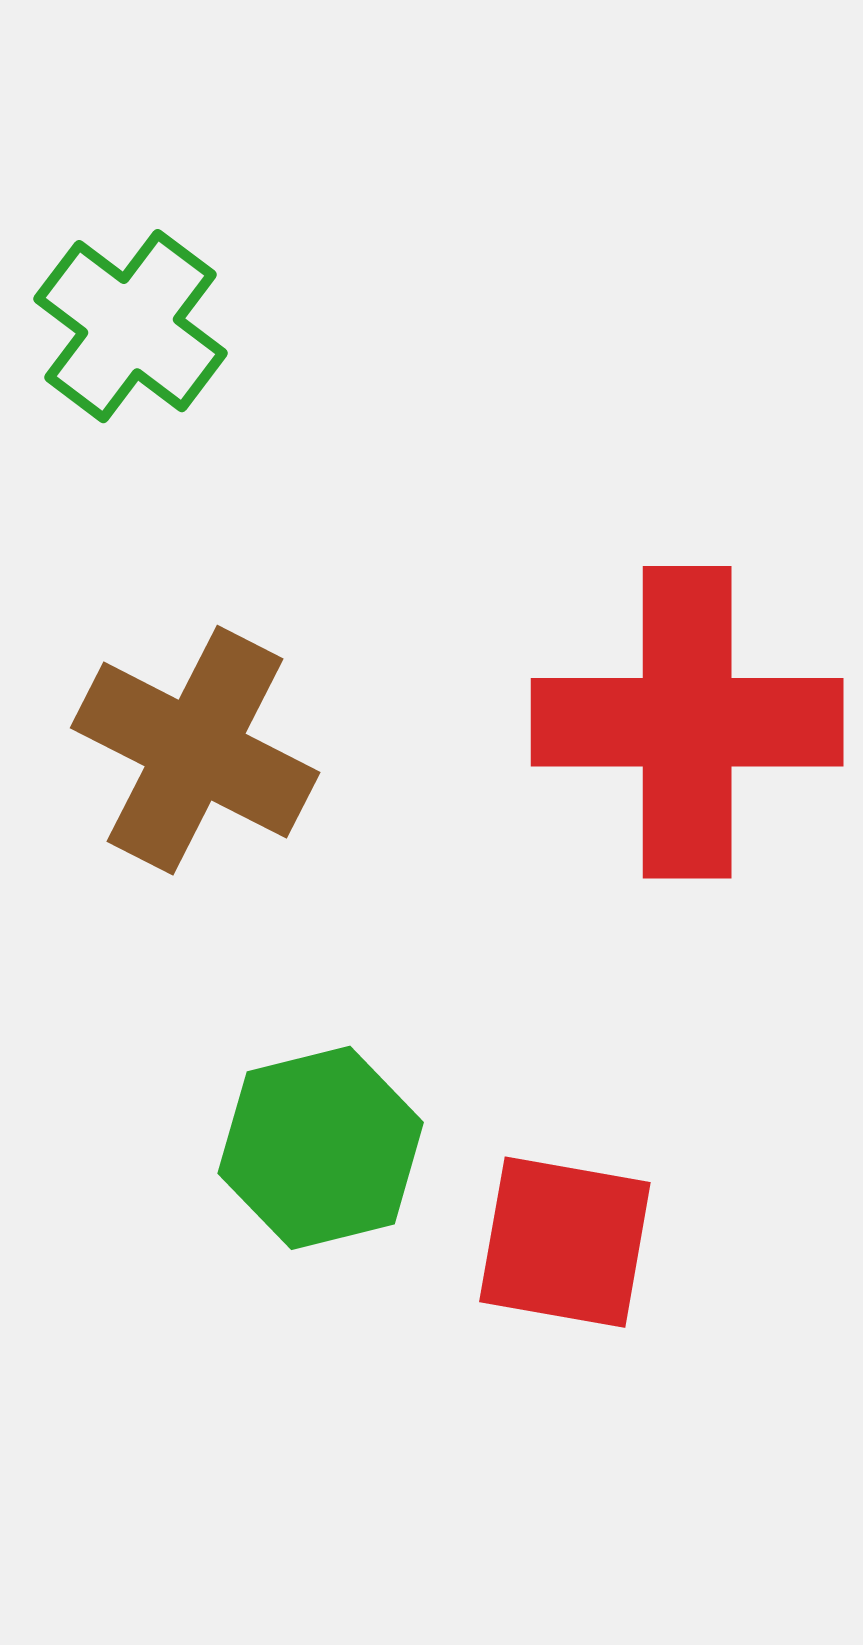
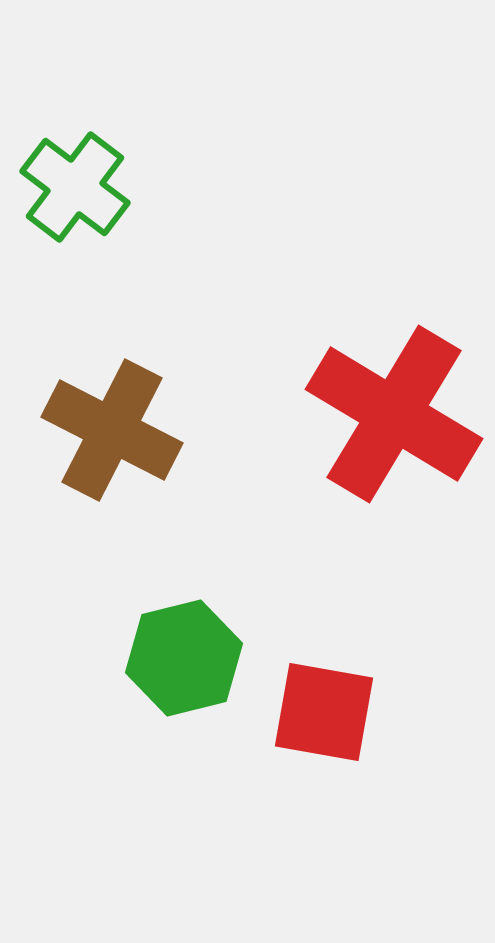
red cross: (687, 722) -> (394, 414), turned 31

